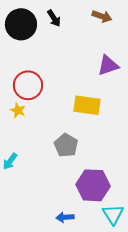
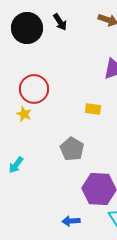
yellow rectangle: (87, 105) -> (93, 109), size x0.6

